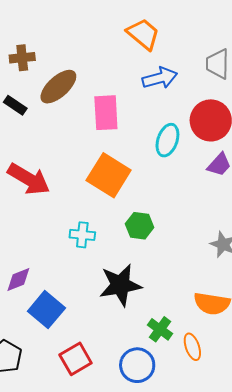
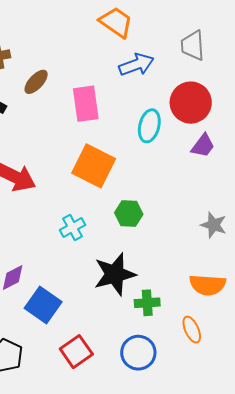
brown ellipse: (58, 87) -> (36, 82), size x0.7
cyan cross: (82, 235) -> (73, 227), turned -30
green cross: (160, 329) -> (147, 303), moved, turned -35

